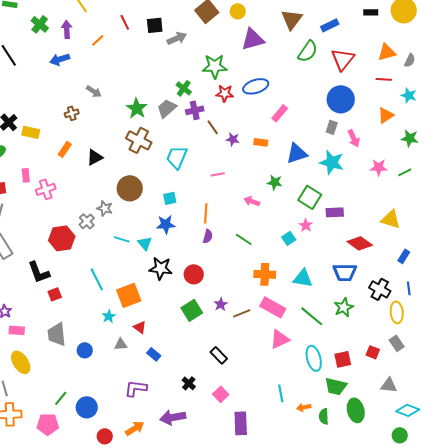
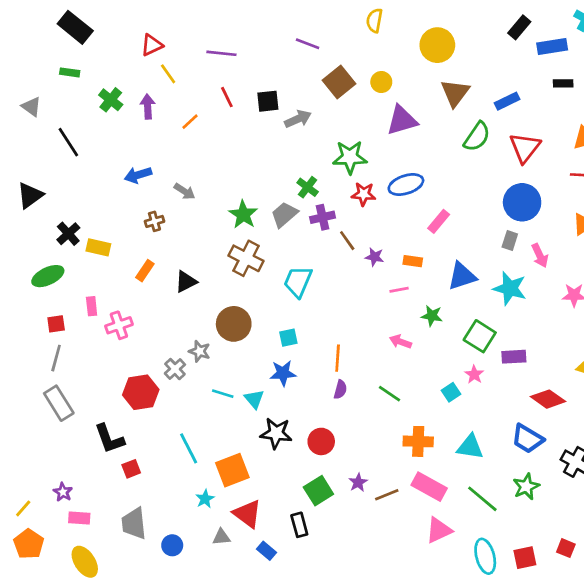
blue arrow: (60, 59) -> (138, 175), moved
pink line: (218, 174) -> (399, 290), moved
blue trapezoid: (345, 272) -> (528, 439), turned 30
red triangle: (140, 327) -> (247, 514), size x1.6
black rectangle: (219, 355) -> (299, 525), moved, turned 30

